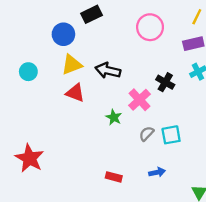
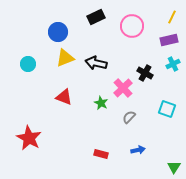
black rectangle: (92, 14) -> (96, 17), moved
red triangle: (75, 93) -> (64, 97), moved
cyan square: (171, 135) -> (167, 109), moved, turned 30

